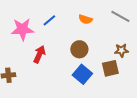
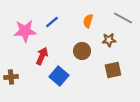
orange semicircle: (85, 19) -> (88, 21), turned 88
brown star: (121, 50) -> (109, 40), moved
blue square: (82, 74) -> (59, 76), moved

